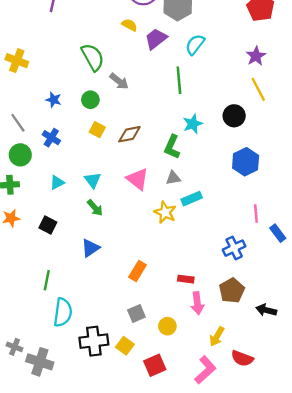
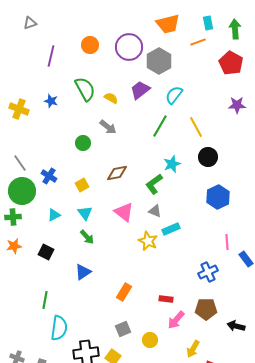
yellow semicircle: (129, 25) -> (111, 98), moved
purple star: (256, 56) -> (237, 105), moved, turned 30
green semicircle: (93, 57) -> (85, 89), moved
green line: (179, 80) -> (160, 126), turned 35
yellow line: (258, 89) -> (196, 127), moved
blue star: (54, 100) -> (51, 101), moved
yellow square: (97, 130) -> (82, 185), moved, turned 32
green L-shape: (172, 147) -> (154, 184), turned 30
green circle: (20, 155) -> (22, 191), size x1.4
gray triangle: (173, 178) -> (155, 211), turned 32
brown pentagon: (232, 291) -> (206, 309), turned 30
pink arrow: (197, 303) -> (176, 320), turned 48

